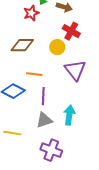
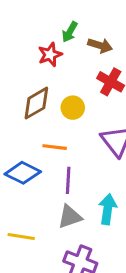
brown diamond: (22, 45) -> (36, 103), turned -30
yellow circle: (57, 47) -> (73, 108), moved

